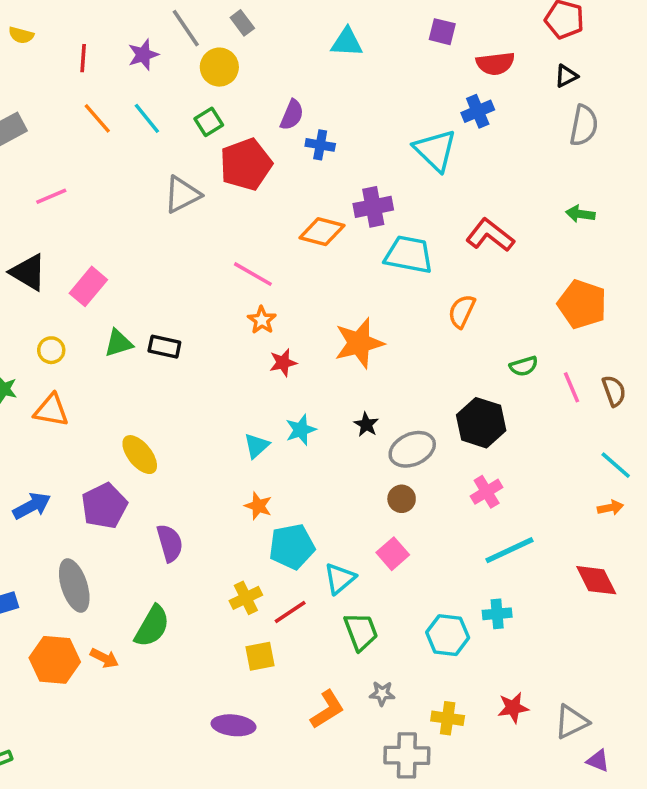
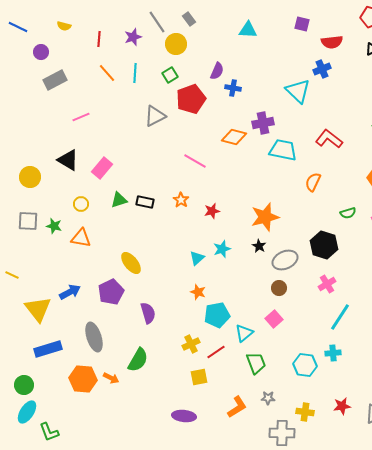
cyan line: (147, 118) -> (135, 73), turned 42
orange star: (262, 320) -> (181, 200), moved
orange star: (359, 343) -> (265, 217), moved
cyan line: (510, 550) -> (340, 317), turned -32

